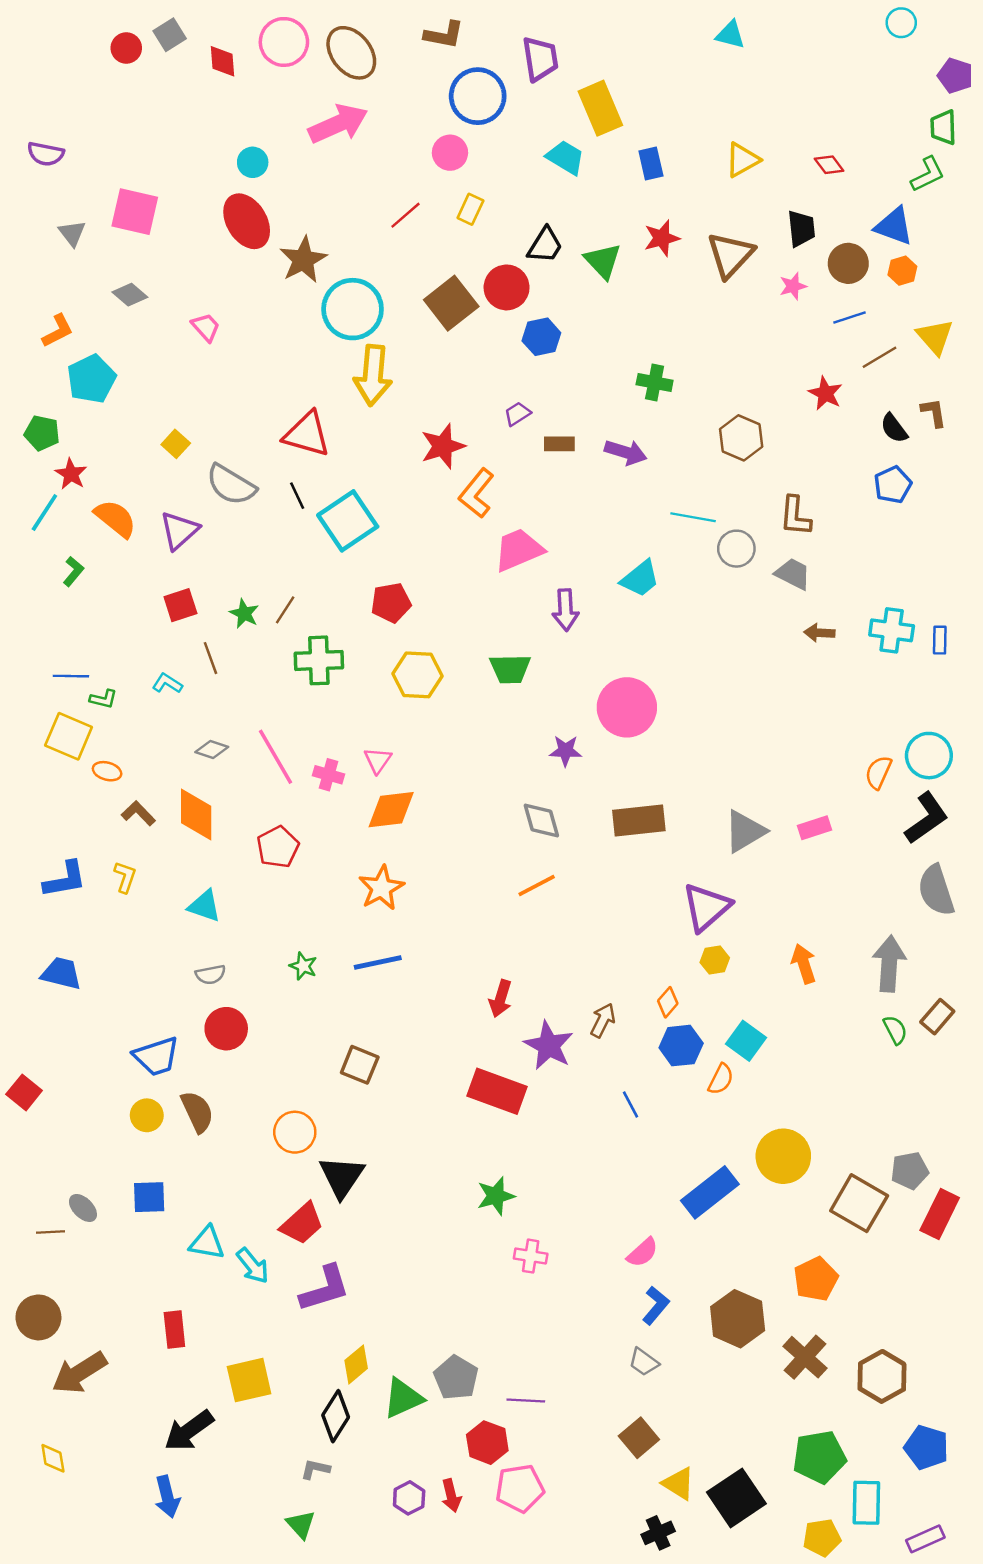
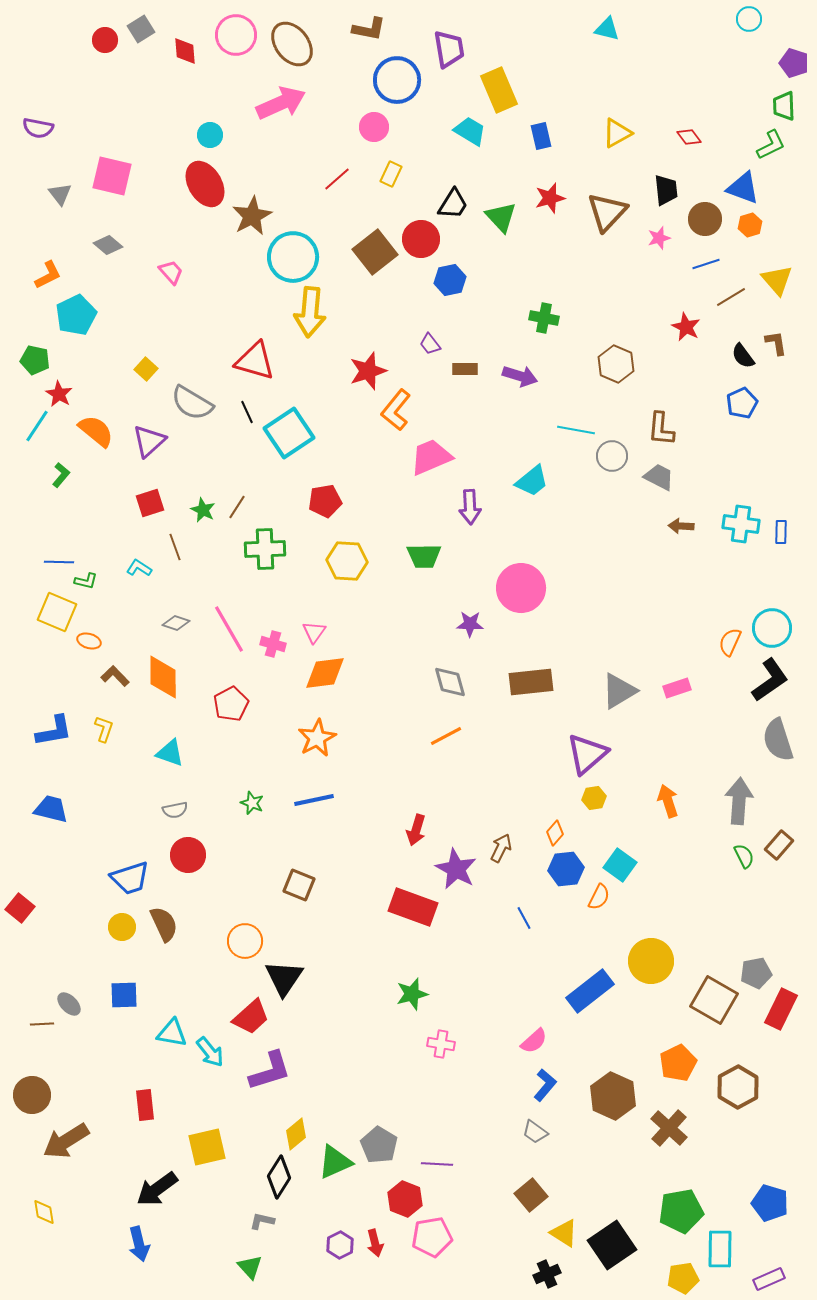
purple trapezoid: (517, 414) -> (430, 344), turned -95
brown hexagon: (882, 1376) -> (738, 1087), moved

